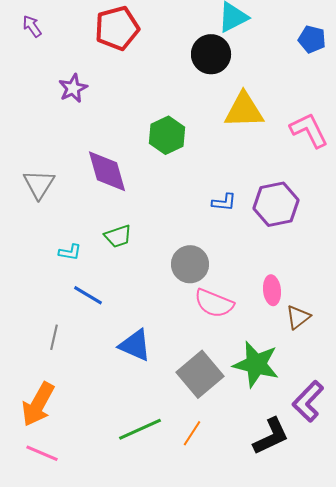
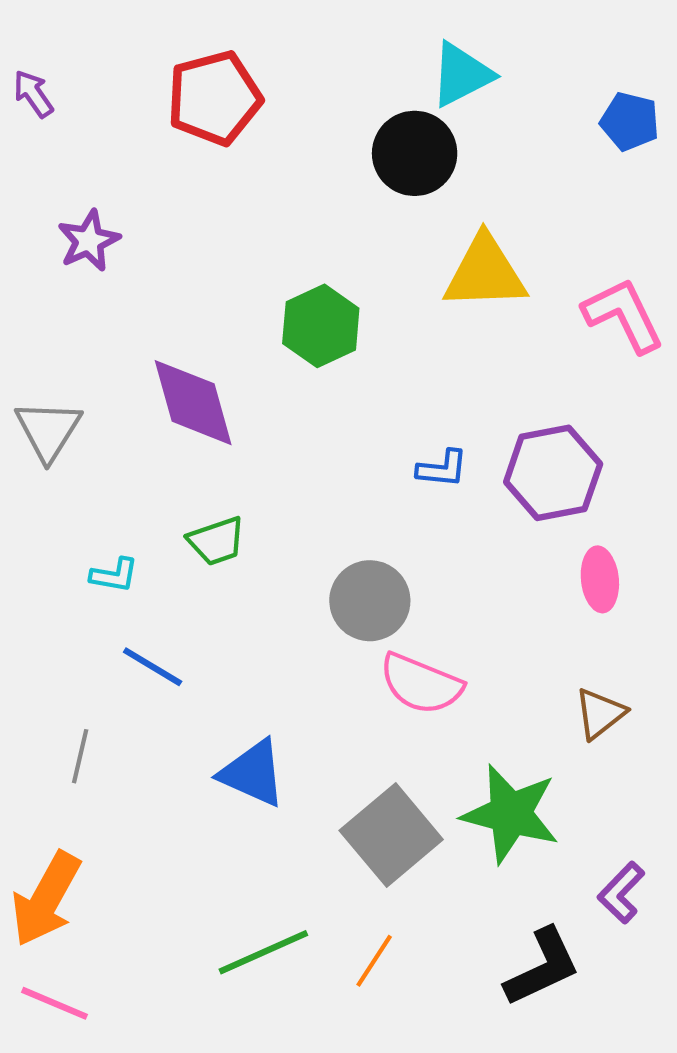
purple star: (73, 88) -> (89, 241), moved
pink ellipse: (272, 290) -> (600, 579), moved
purple L-shape: (308, 401) -> (621, 893), size x0.7

